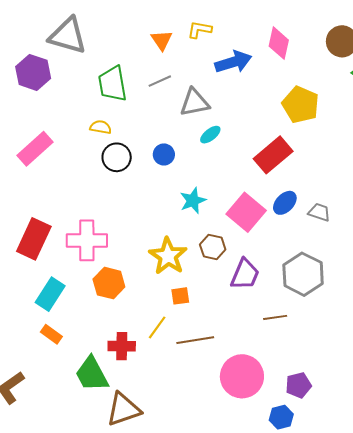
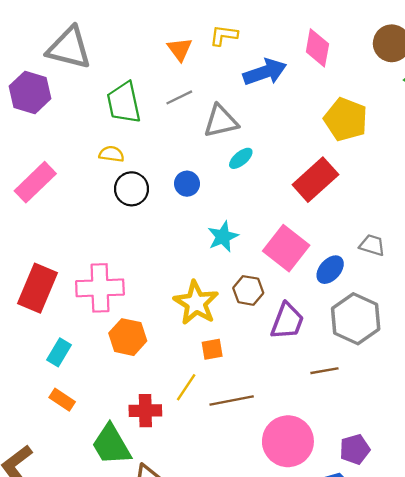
blue ellipse: (285, 203) -> (330, 270), moved
cyan rectangle: (50, 294) -> (59, 352), size x0.7

